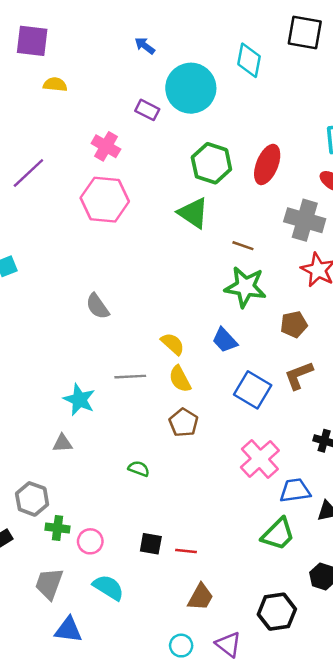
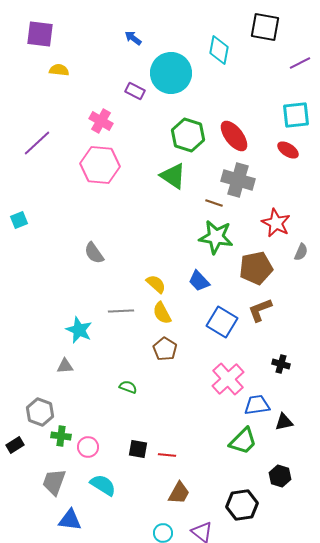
red ellipse: (267, 164) -> (234, 136), turned -60
gray cross: (305, 220) -> (238, 180), moved
brown pentagon: (294, 324) -> (256, 268), size x1.5

